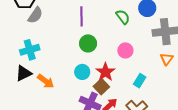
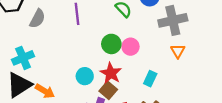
gray semicircle: (35, 15) -> (37, 19), moved
green circle: (88, 43) -> (111, 44), moved
black triangle: (24, 73) -> (19, 85), size x1.4

